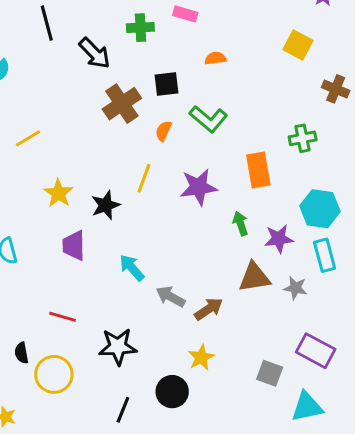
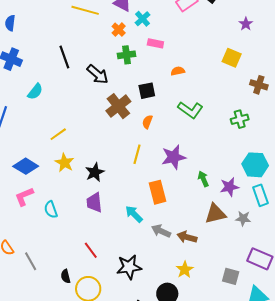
green L-shape: (208, 119) -> (190, 110), moved
orange rectangle: (258, 170) -> (158, 192), moved
yellow star: (58, 193) -> (65, 163), moved
black star: (106, 205) -> (95, 172), moved
brown arrow: (209, 309) -> (187, 237), turned -126
red line: (63, 317) -> (91, 250), turned 42

